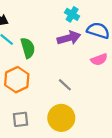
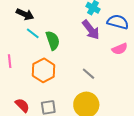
purple arrow: (69, 38) -> (91, 30), turned 70

